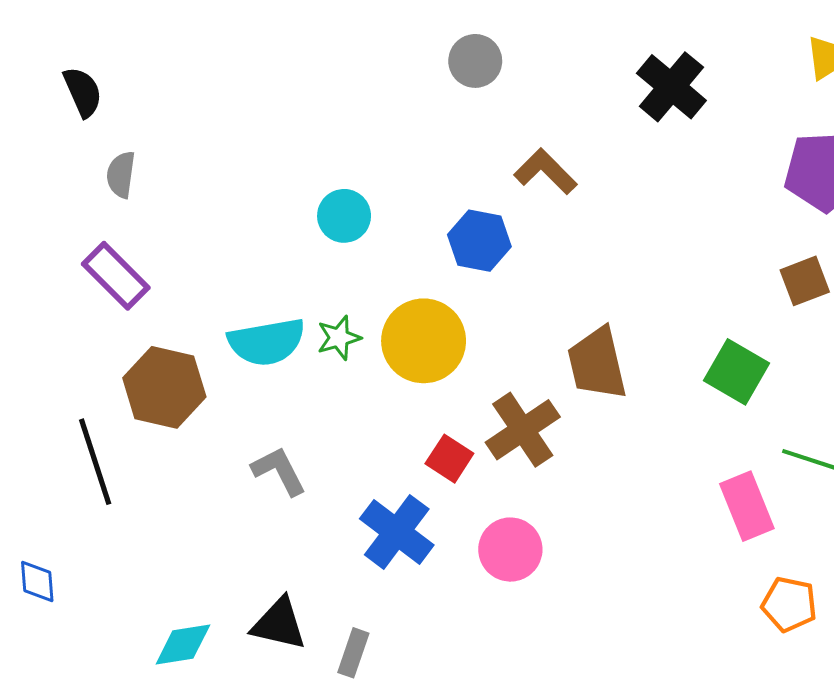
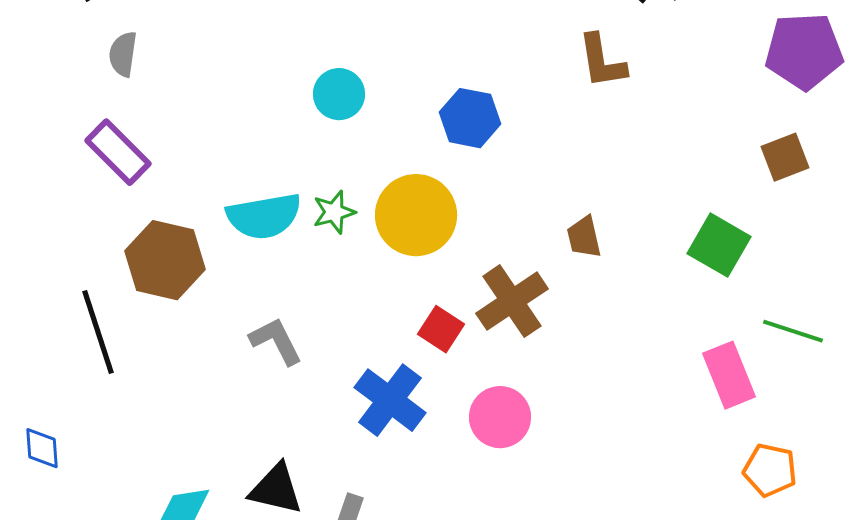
brown L-shape: (545, 171) -> (602, 61), moved, turned -144
brown trapezoid: (597, 364) -> (584, 237), size x0.6

